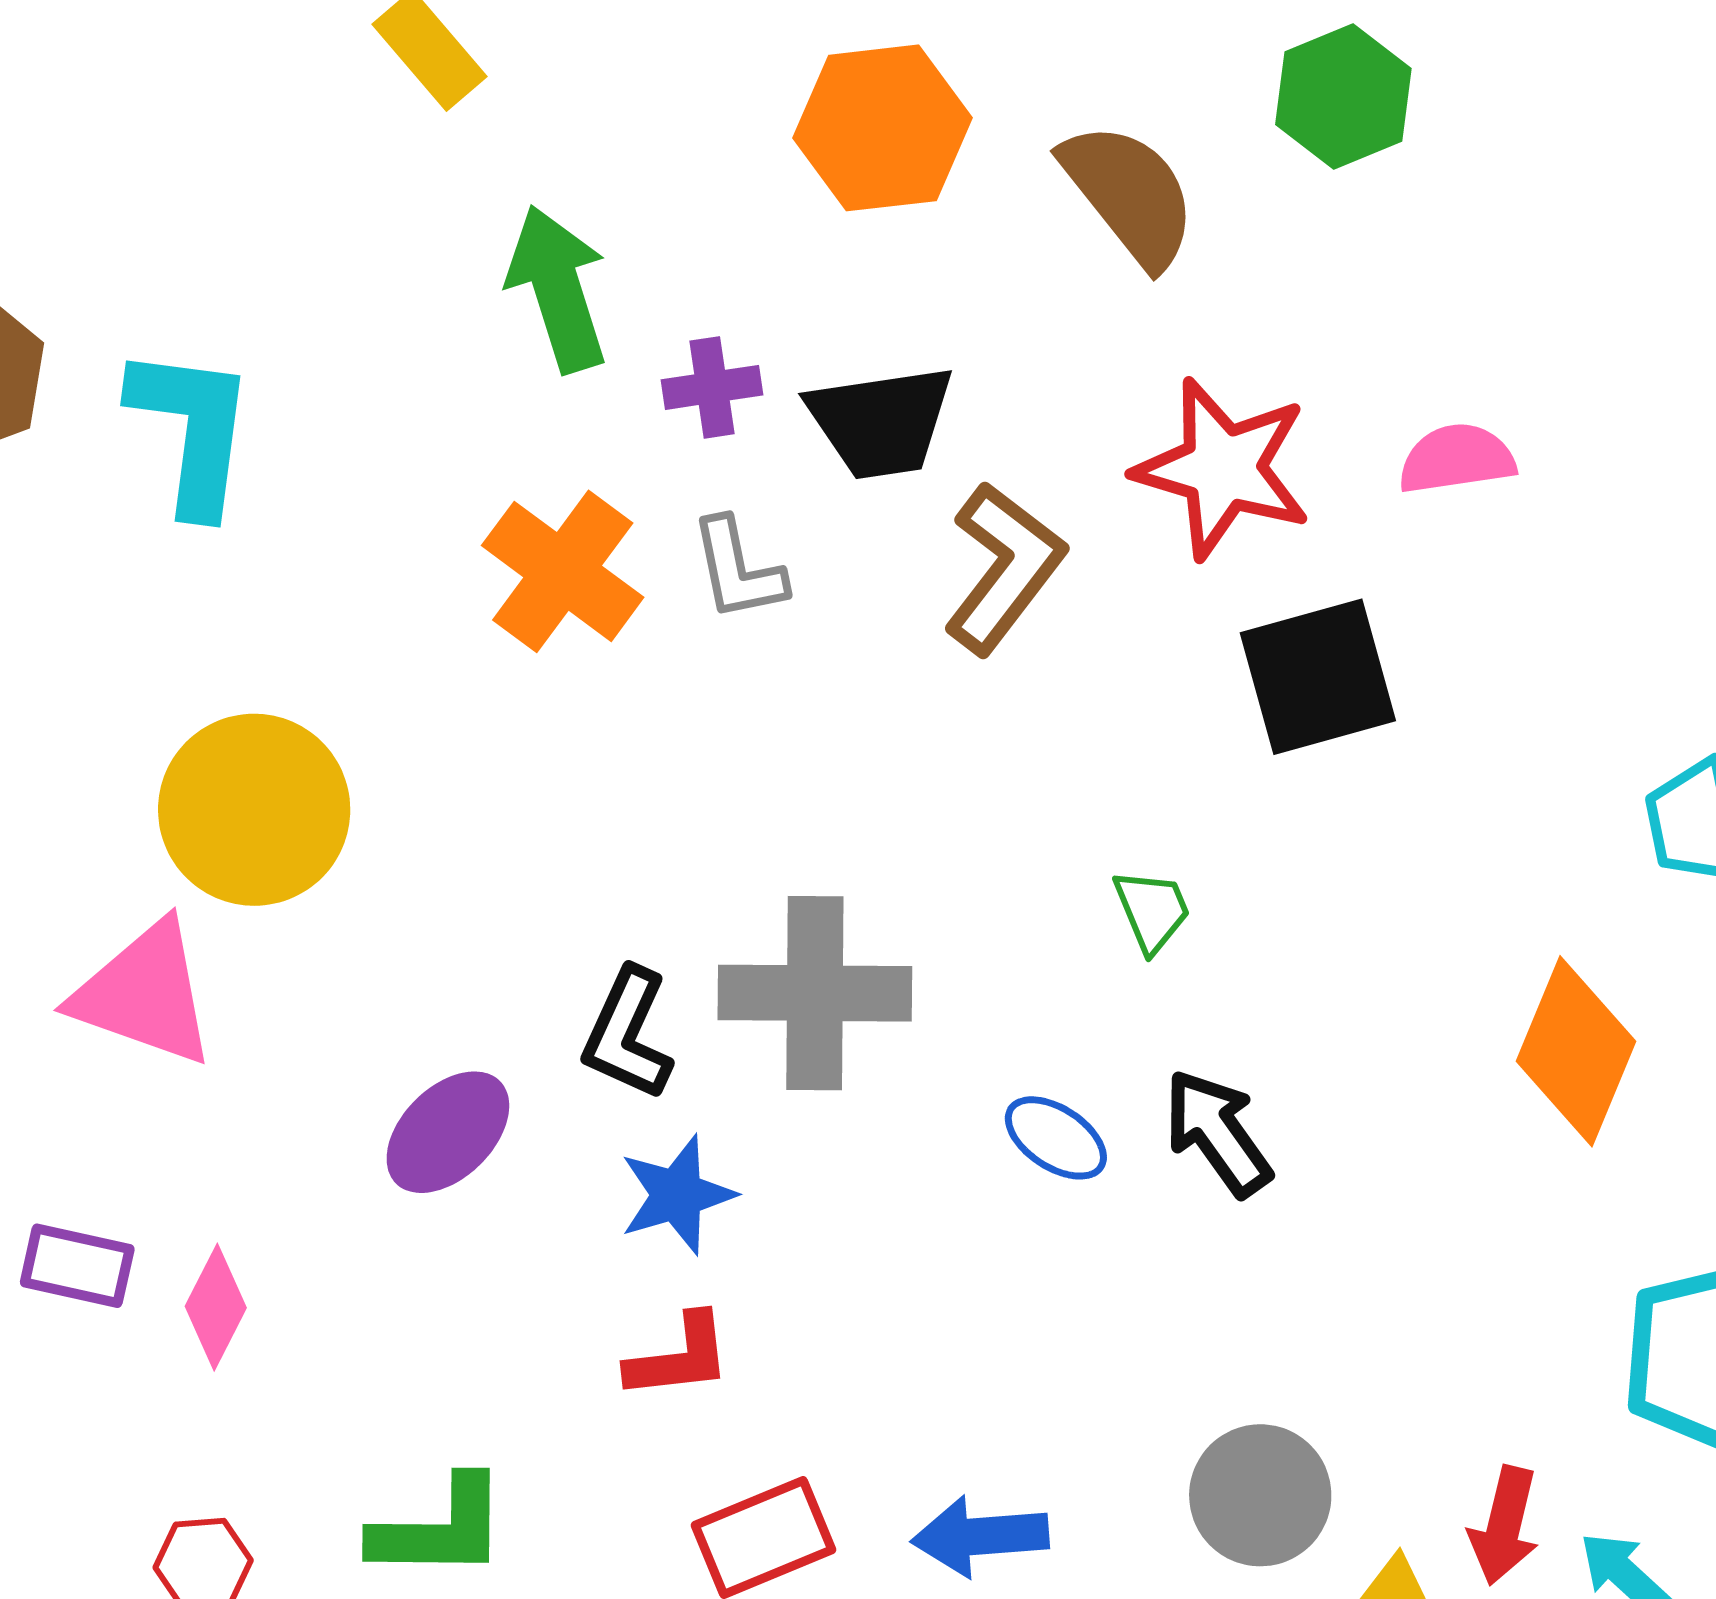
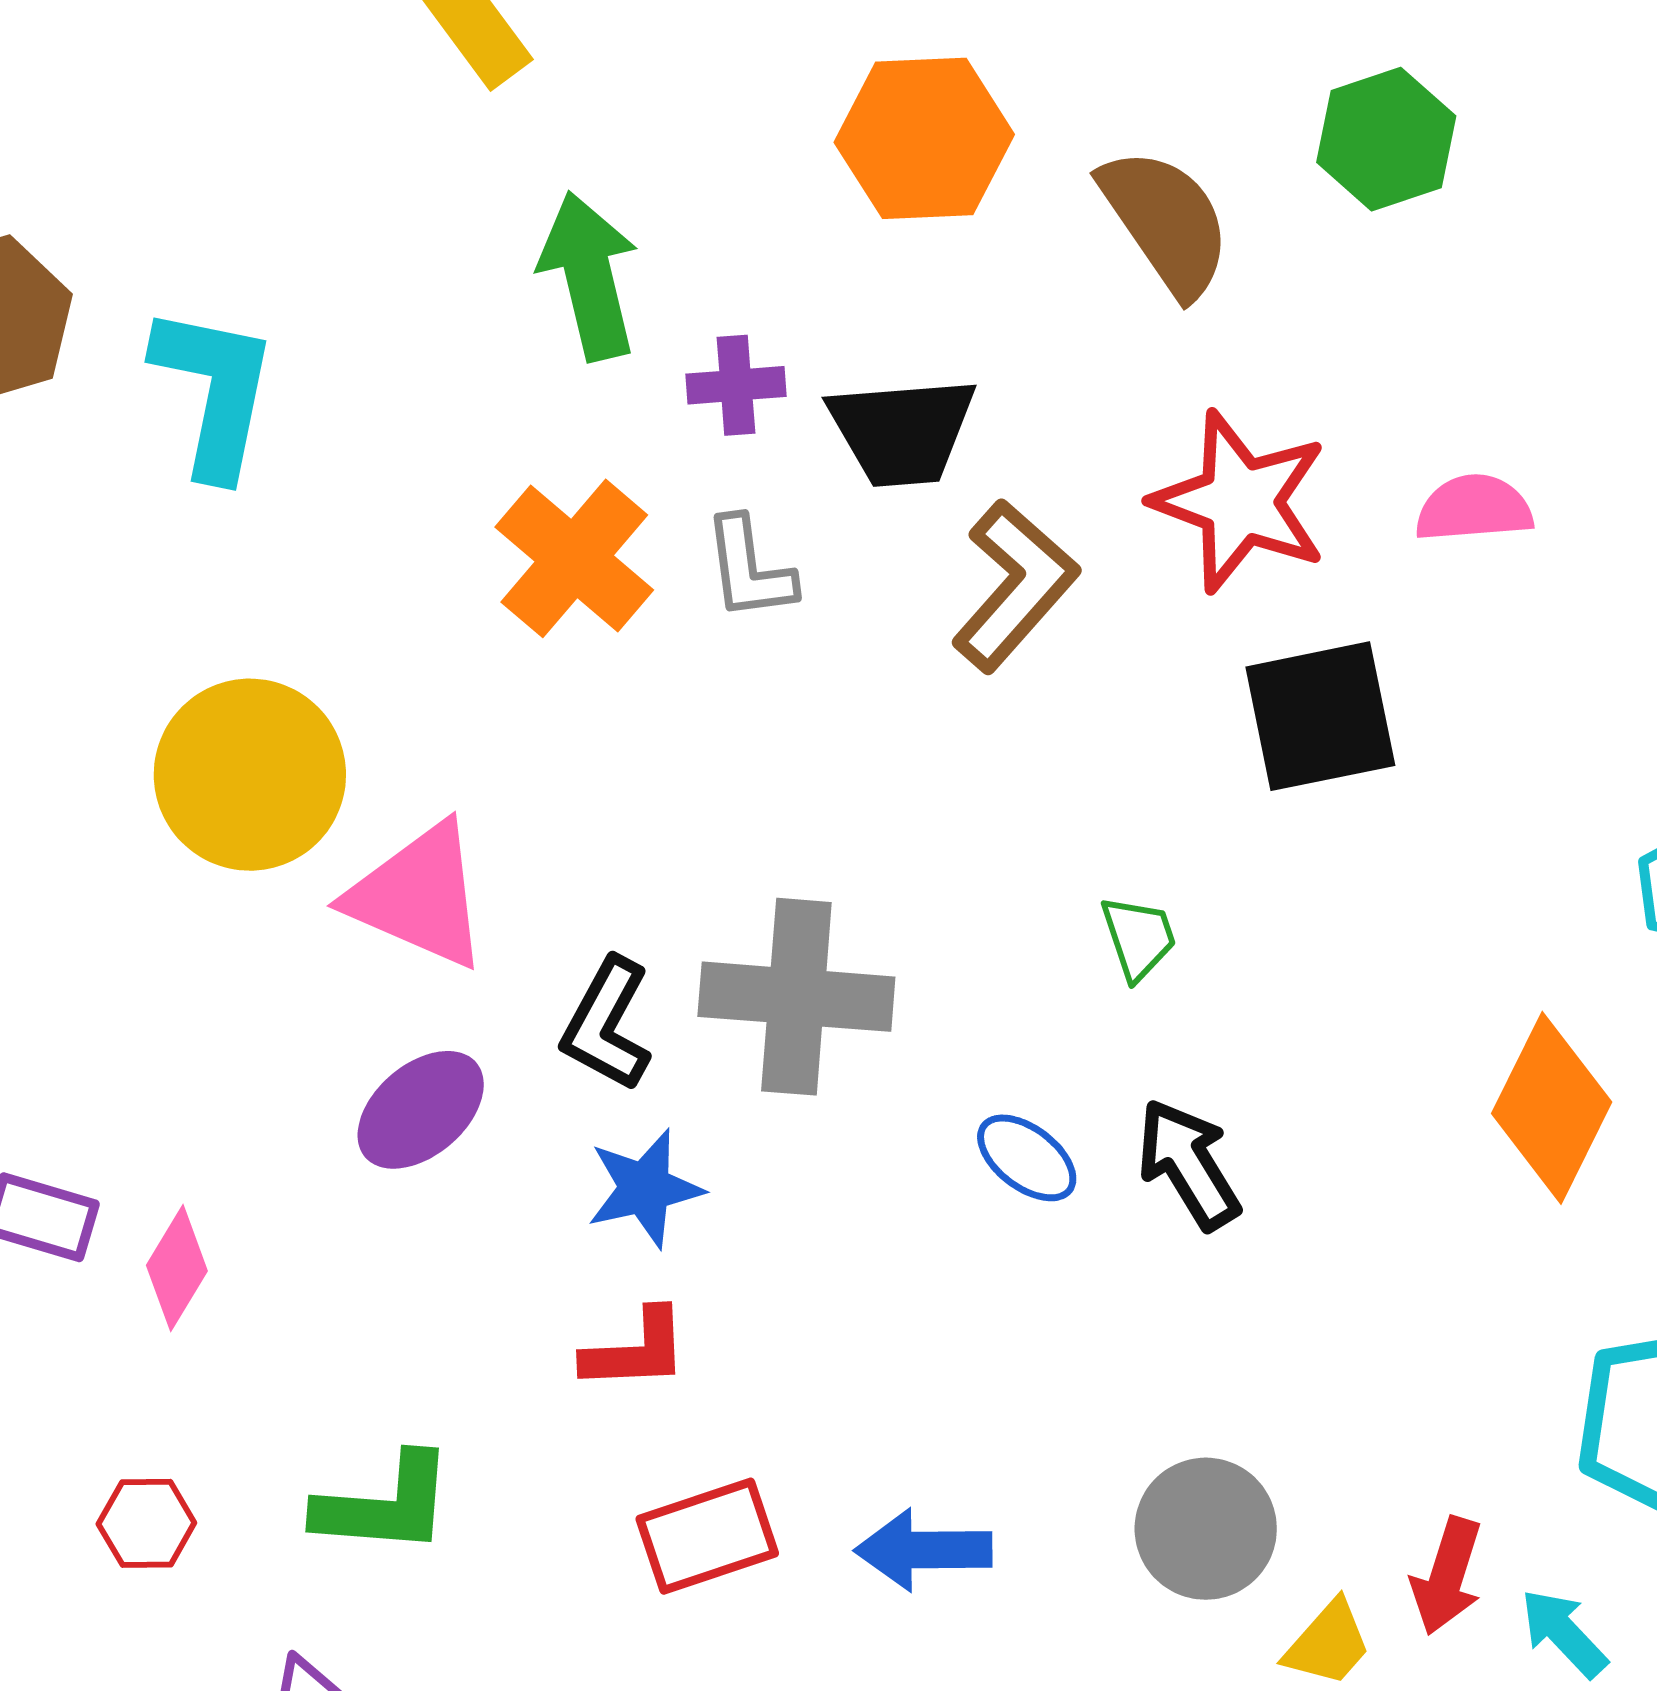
pink triangle: (144, 994) -> (419, 896), moved

